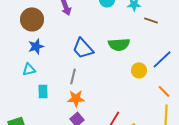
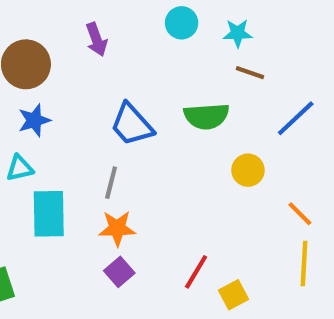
brown line: (151, 20) -> (250, 73), moved
blue line: (162, 59) -> (296, 118), moved
cyan rectangle: (43, 91) -> (49, 214), size x1.6

